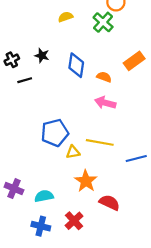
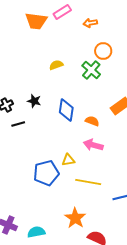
yellow triangle: (73, 152) -> (68, 160), moved

